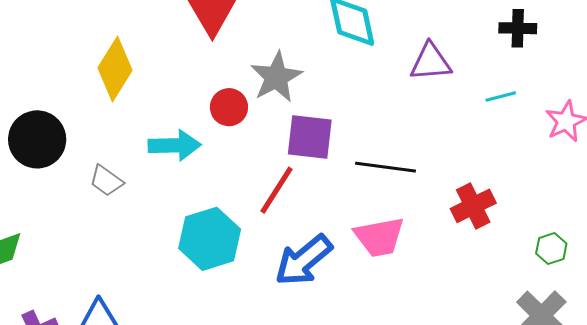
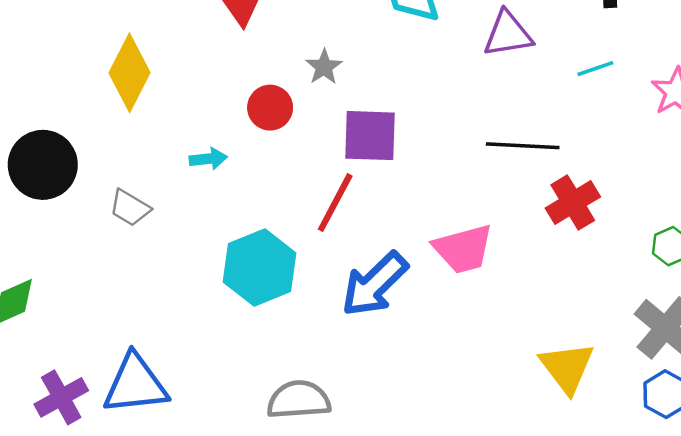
gray star: (276, 77) -> (324, 67), size x0.6
cyan arrow: (175, 145) -> (208, 159), size x0.6
black line: (385, 167) -> (523, 146), moved

